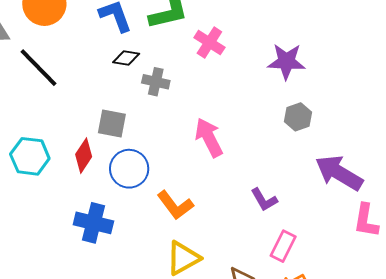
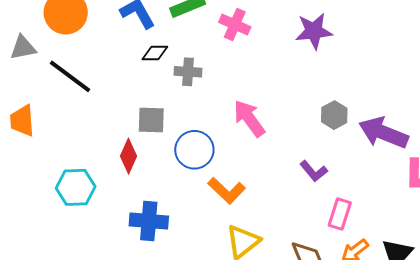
gray hexagon: (298, 117) -> (334, 115), moved
cyan hexagon: (30, 156) -> (76, 187), moved
blue circle: (129, 169) -> (194, 150), moved

